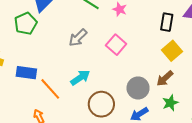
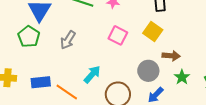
gray arrow: (78, 38) -> (68, 40), moved
yellow square: (172, 51) -> (153, 31), moved
brown arrow: (165, 78) -> (171, 56), turned -120

